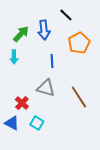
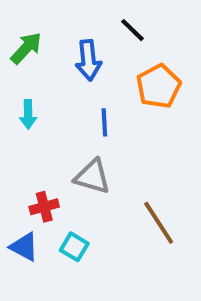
green arrow: (21, 34) -> (26, 48), moved
brown line: (79, 97) -> (159, 223), moved
red cross: (22, 103) -> (44, 207), turned 32

